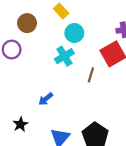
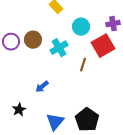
brown circle: (27, 23) -> (33, 40), moved
cyan circle: (74, 33) -> (81, 27), moved

